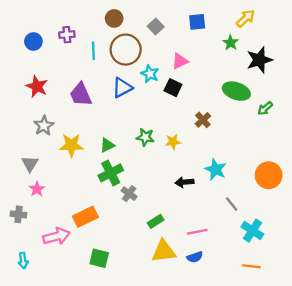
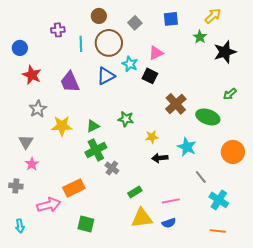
blue circle: (33, 41) -> (20, 48), moved
green ellipse: (236, 91) -> (208, 117), moved
brown cross: (203, 120) -> (176, 104), size x1.5
yellow star: (173, 142) -> (152, 137), moved

